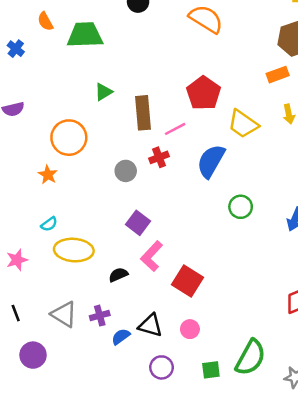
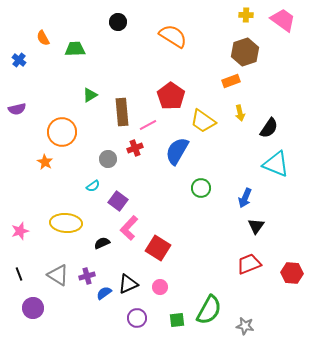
green trapezoid: (85, 35) -> (75, 49), size x0.7
cyan semicircle: (49, 224) -> (93, 186), moved
black triangle: (150, 325) -> (128, 284), turned -40

